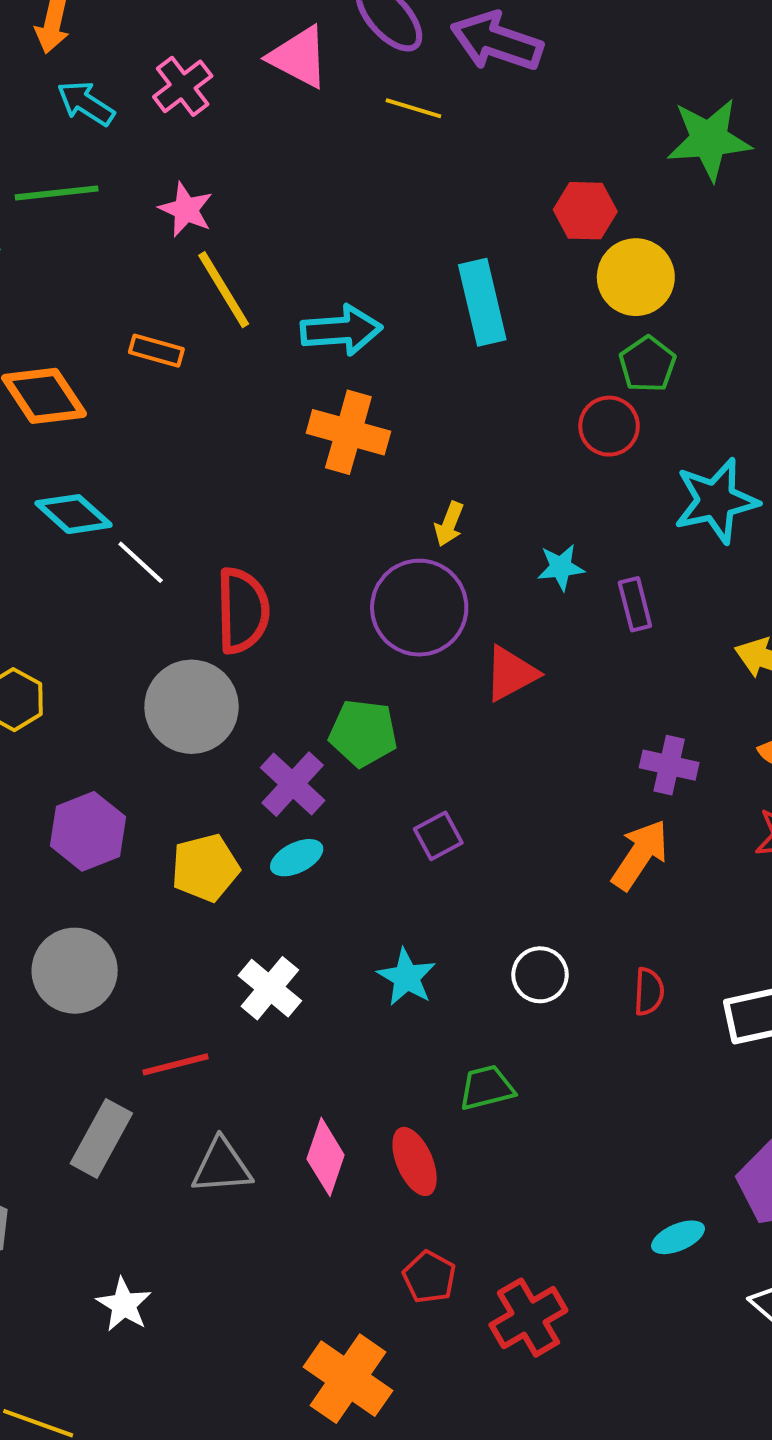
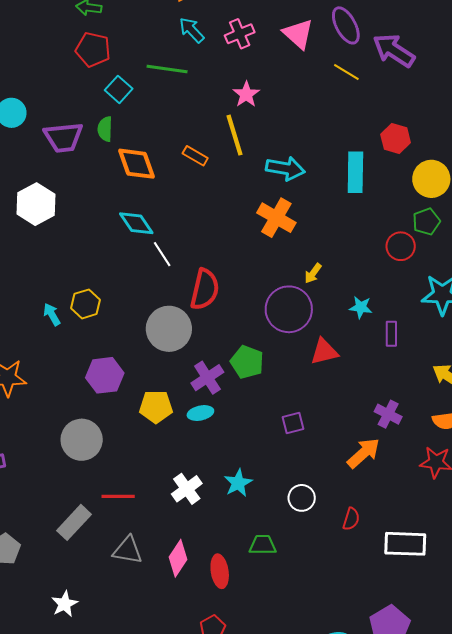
pink star: (186, 209) -> (246, 94), moved
red hexagon: (585, 211) -> (396, 138), moved
purple square: (438, 836) -> (293, 423), moved
white cross: (270, 988) -> (187, 489), moved

